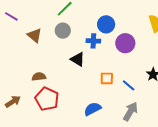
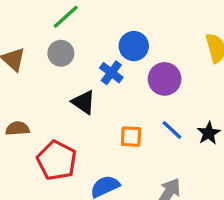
blue cross: (93, 41) -> (111, 73), turned 32
blue line: (129, 85) -> (172, 130), moved
red pentagon: (47, 99) -> (57, 160), moved

